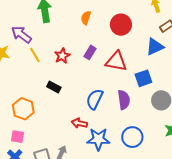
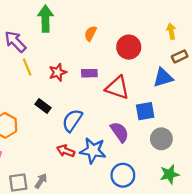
purple rectangle: (90, 52) -> (89, 73), turned 48
blue semicircle: (95, 99) -> (72, 120), moved
purple semicircle: (124, 100) -> (120, 132), turned -36
blue star: (98, 139) -> (93, 151), moved

